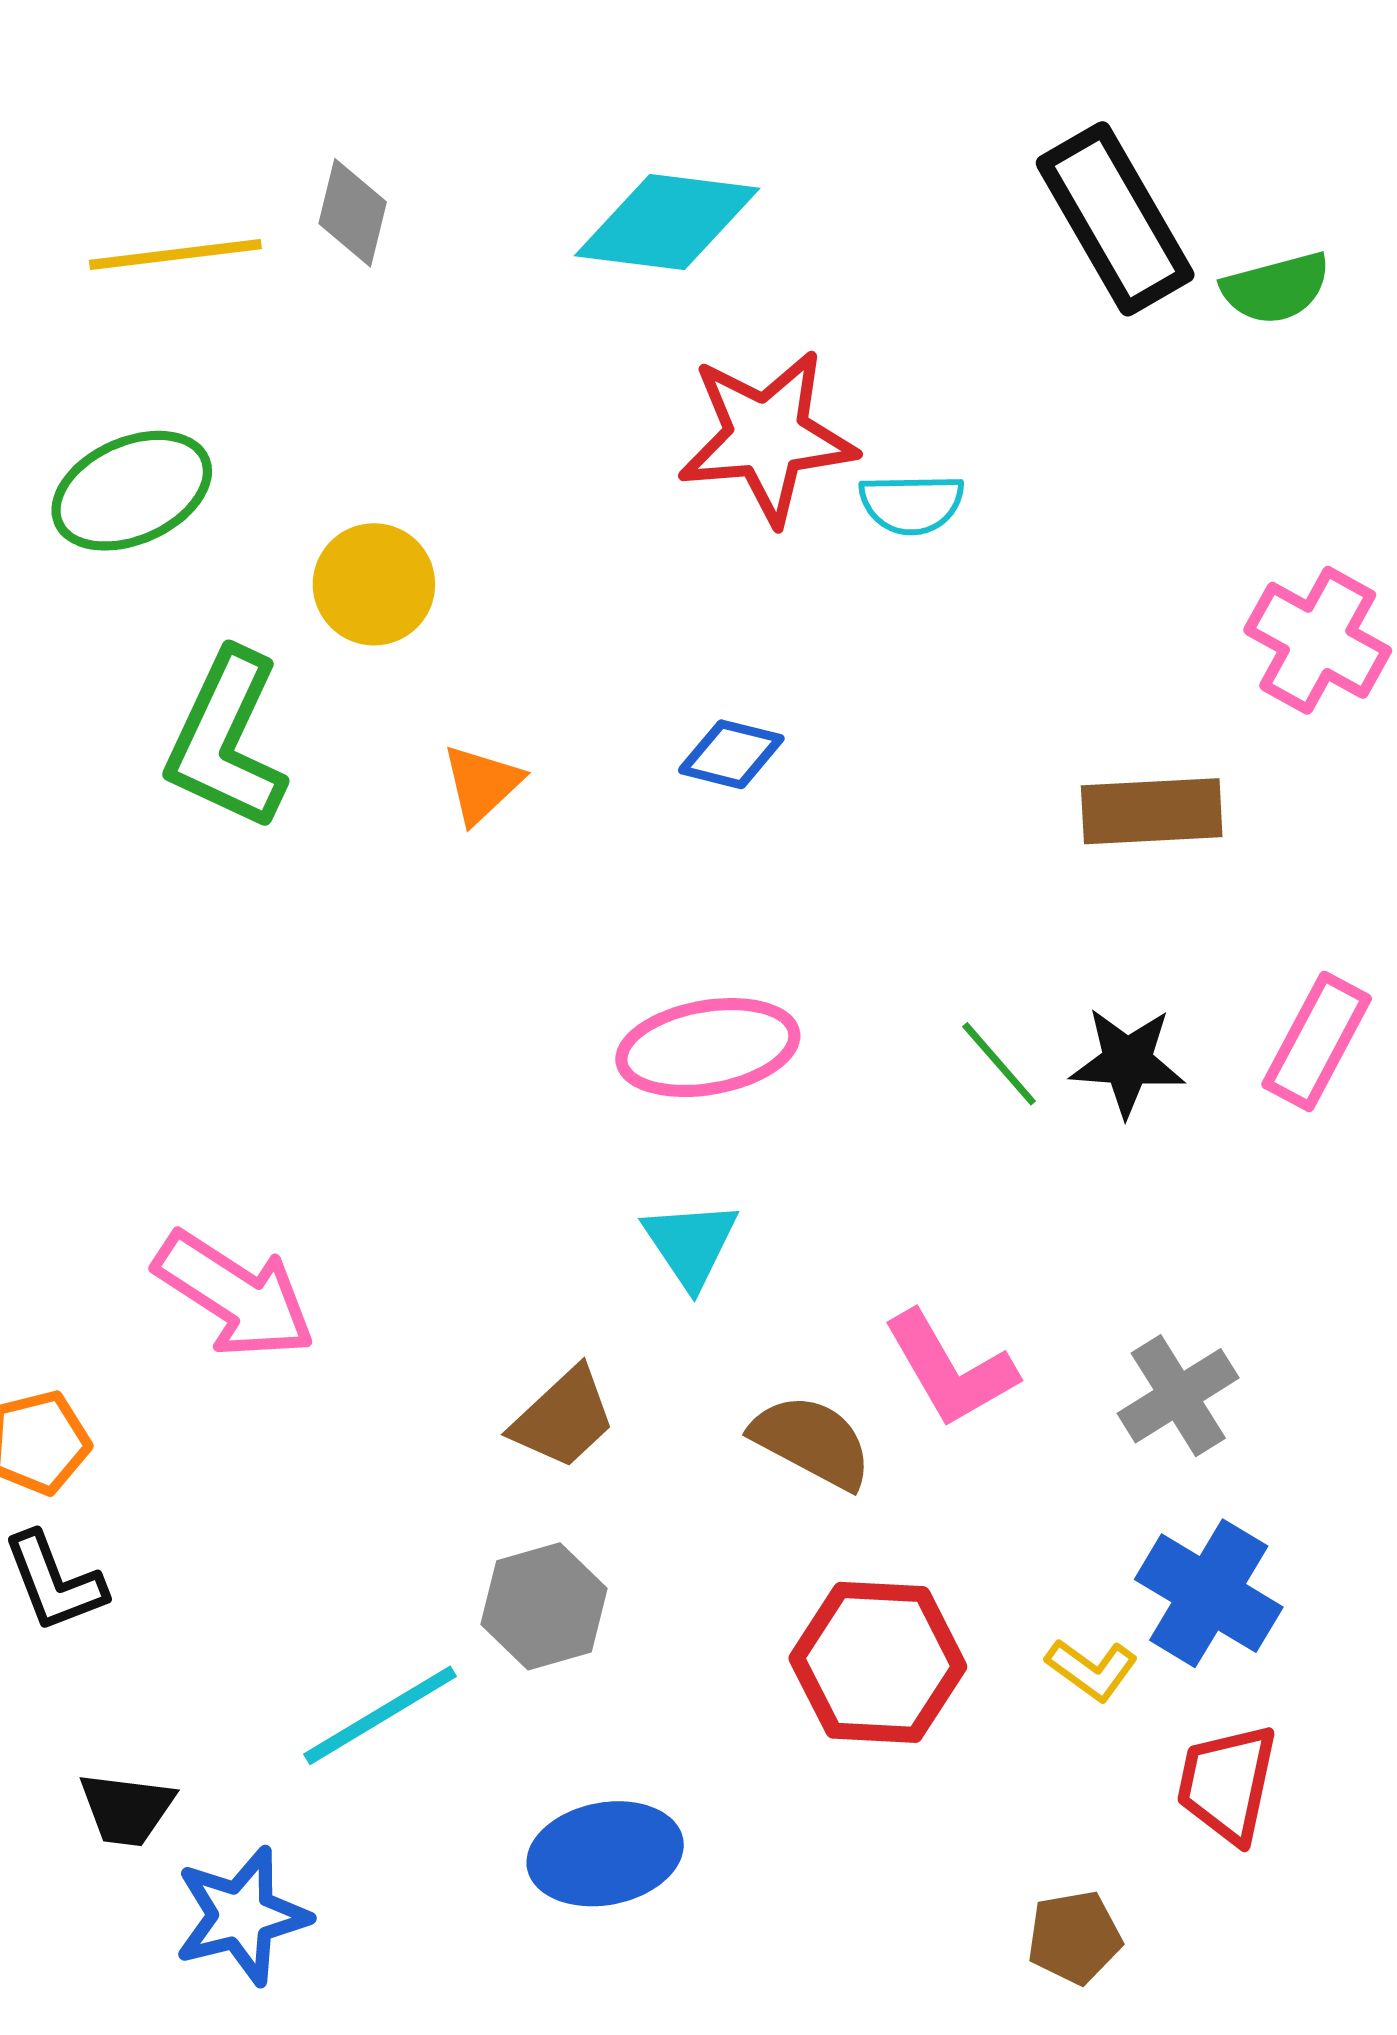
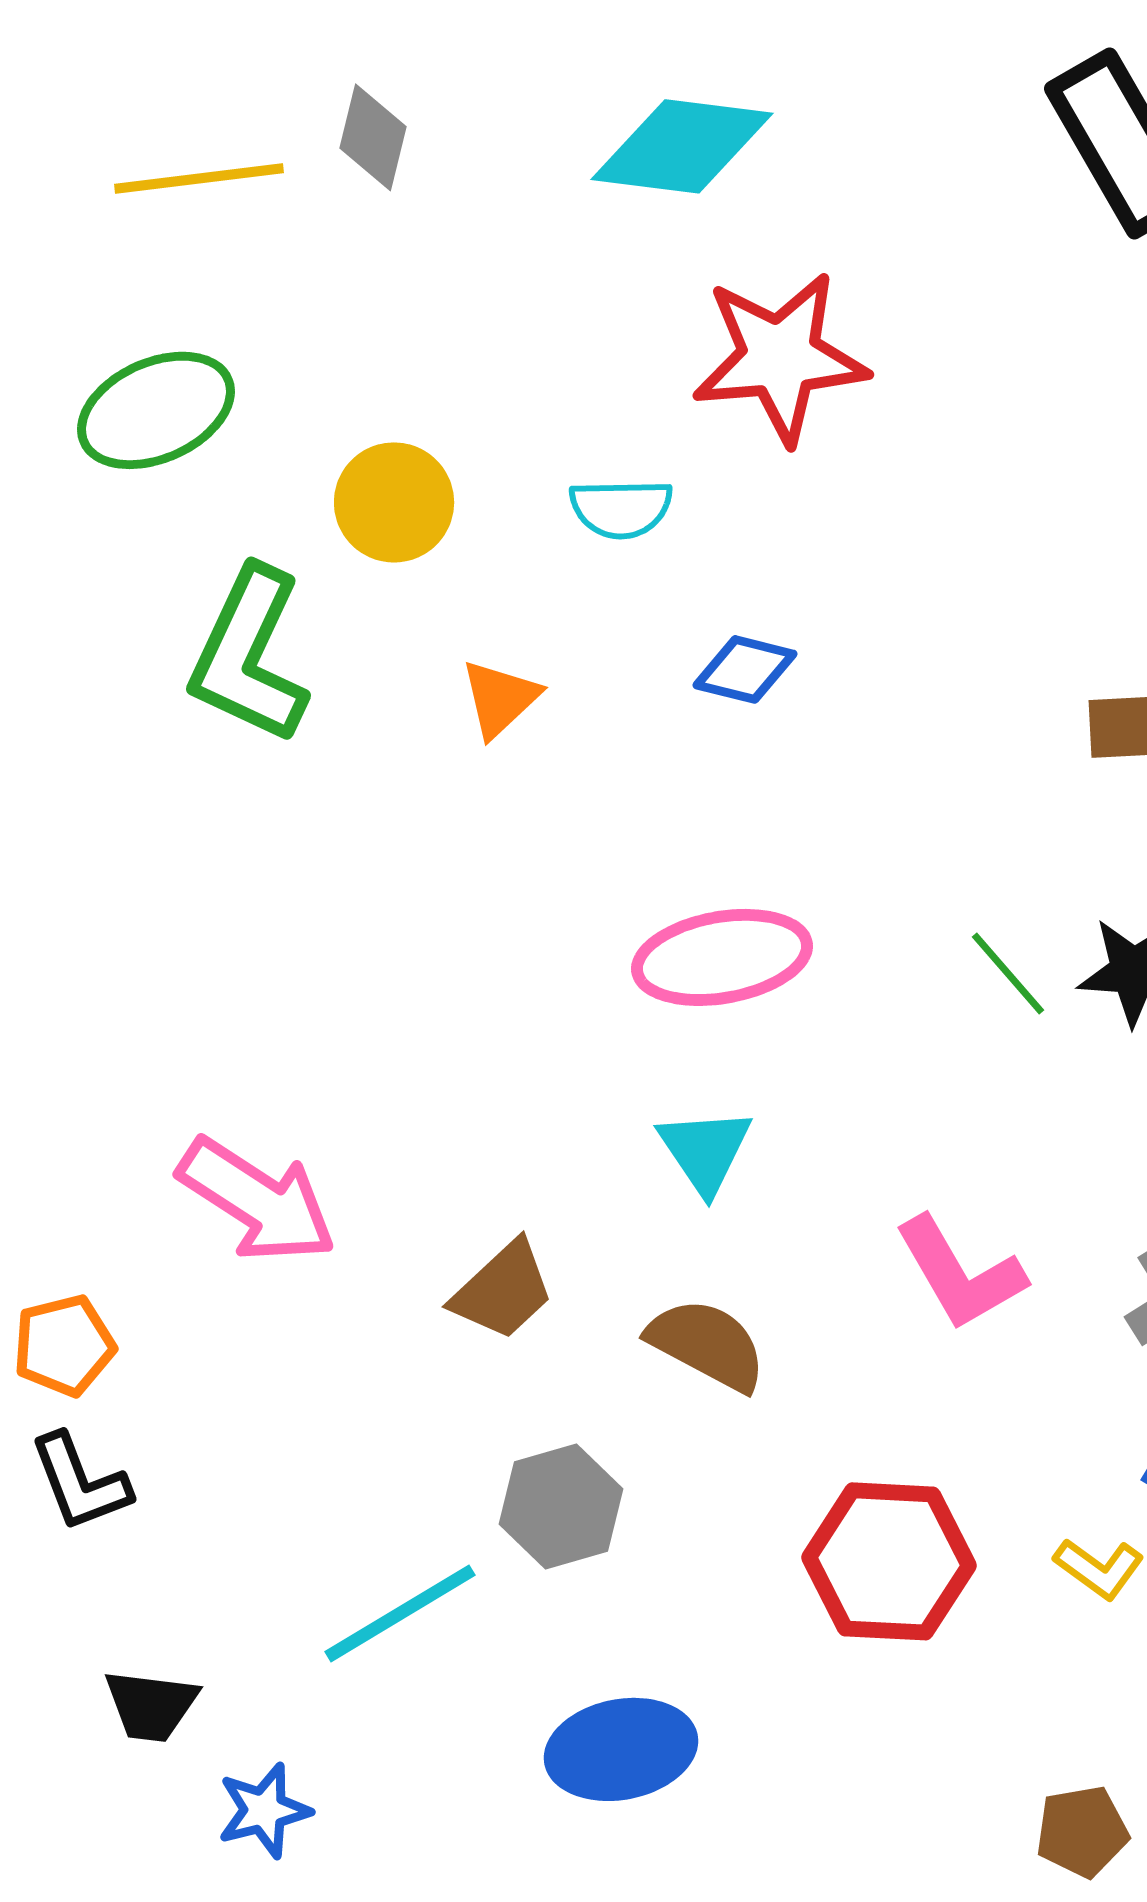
cyan semicircle: (911, 504) -> (621, 508), moved
brown trapezoid: (563, 1418) -> (503, 1290), moved
brown semicircle: (812, 1441) -> (707, 1344), moved
blue star: (242, 1916) -> (264, 1810), size x0.7

